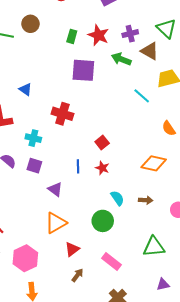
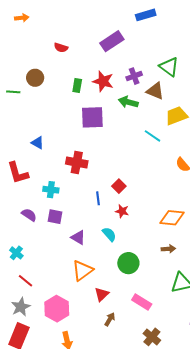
orange diamond: (154, 163) -> (172, 218), moved
blue line: (78, 166) -> (98, 198), moved
cyan semicircle: (117, 198) -> (109, 234), moved
brown arrow: (146, 200) -> (168, 249), moved

